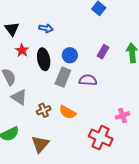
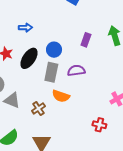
black ellipse: (44, 59) -> (29, 58), turned 55
orange semicircle: (68, 112) -> (61, 96), moved
red cross: (101, 138) -> (99, 125), size x0.6

